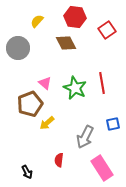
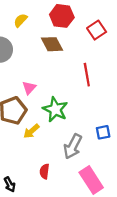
pink triangle: (45, 83) -> (29, 88), turned 32
red line: (102, 83) -> (87, 75), moved
green star: (75, 88) -> (55, 109), moved

